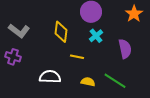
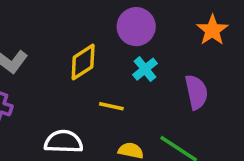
yellow diamond: (61, 32) -> (83, 62), turned 50

